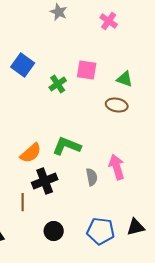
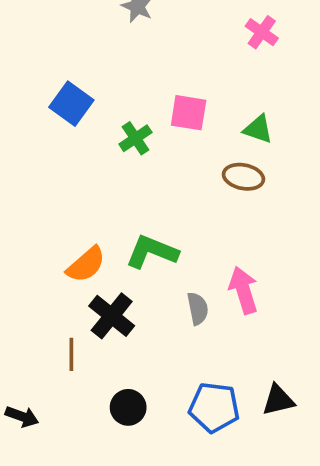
pink cross: (109, 21) -> (262, 32), moved
black cross: (45, 181) -> (112, 316), turned -30

